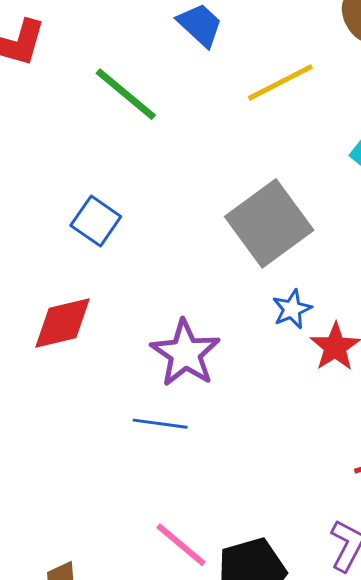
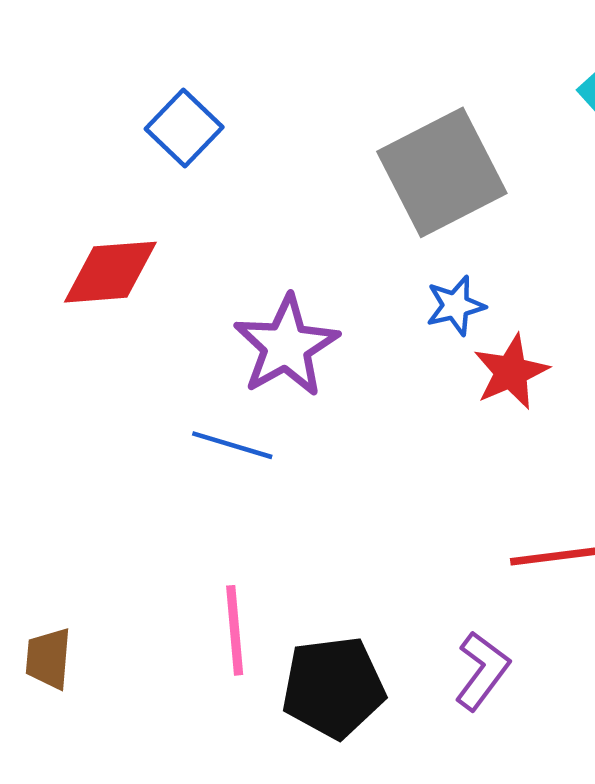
pink line: (181, 545) -> (235, 630), turned 36

